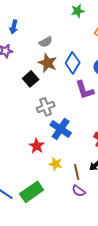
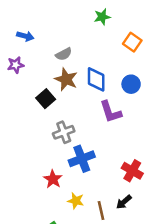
blue arrow: (14, 27) -> (25, 36), turned -88
blue diamond: (73, 63) -> (96, 79), turned -30
blue cross: (61, 129) -> (82, 159), turned 35

